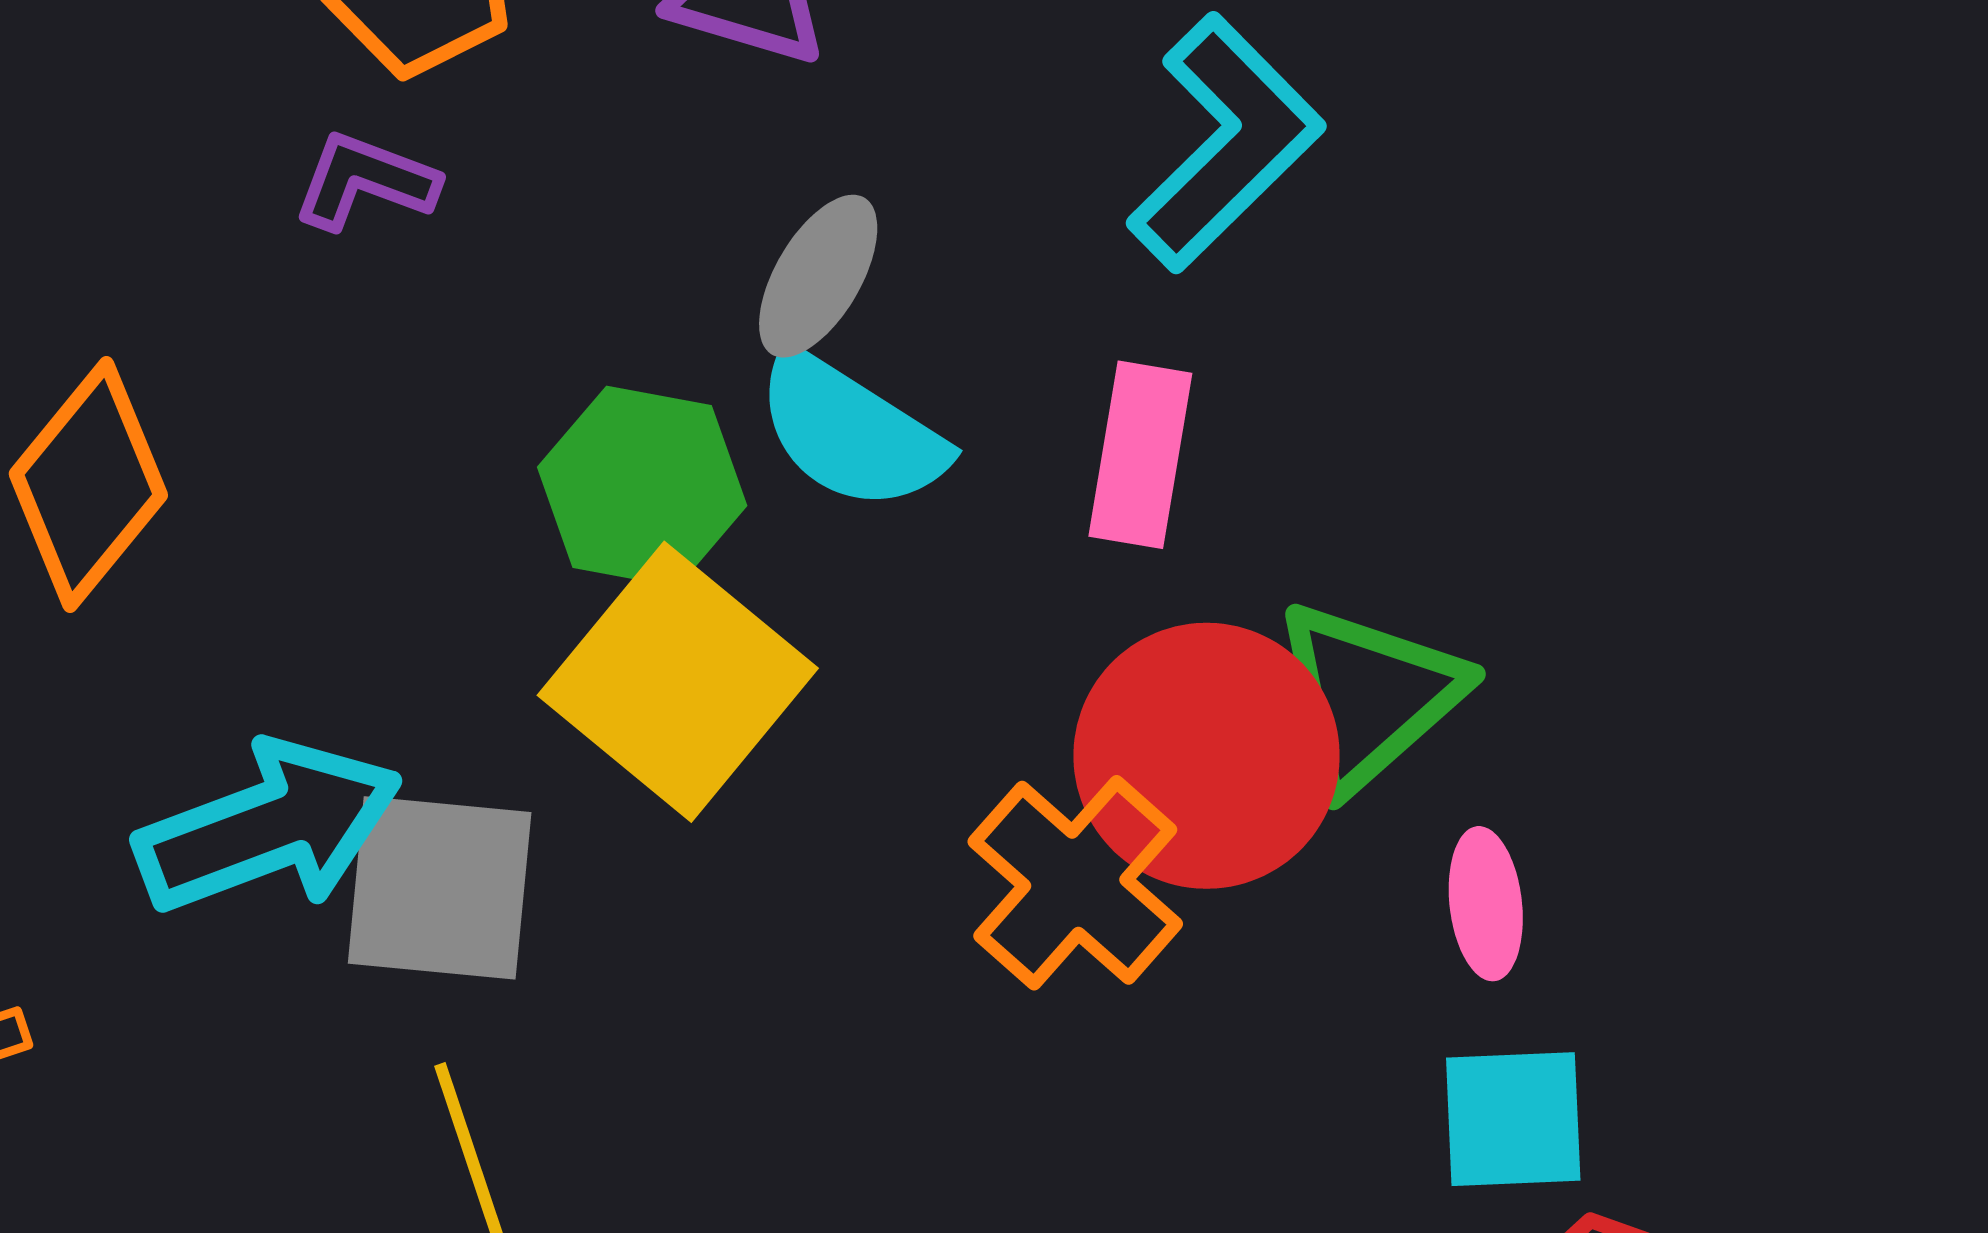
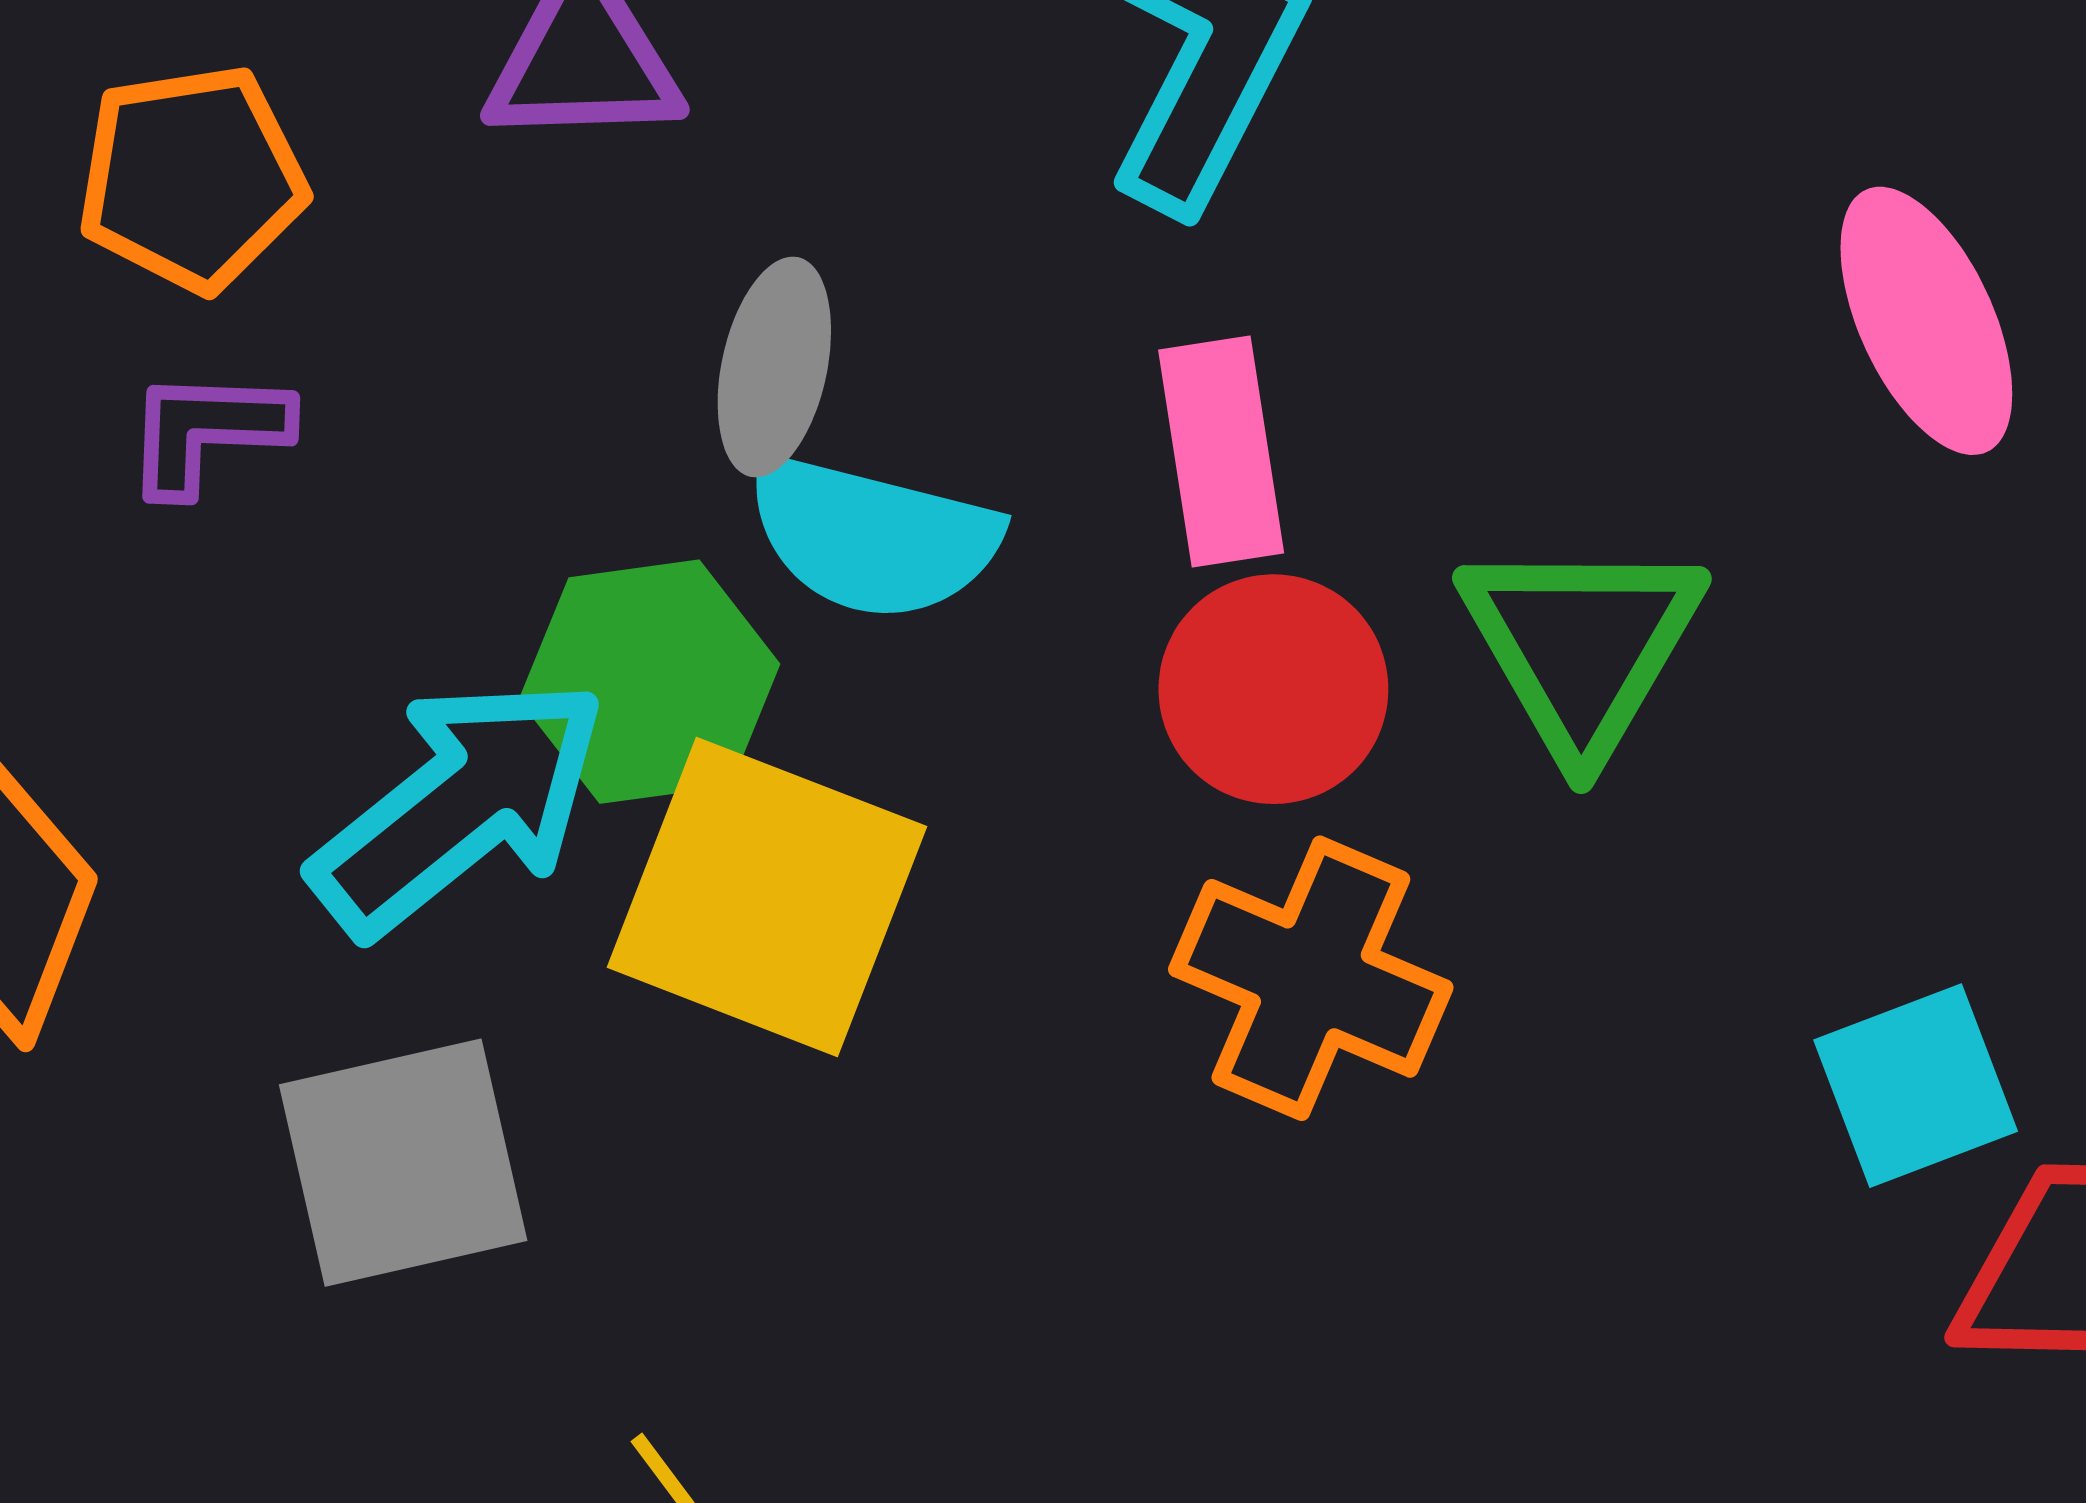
red circle: (1207, 756) -> (1273, 689), moved, size x0.7
cyan arrow: (269, 827) -> (459, 806), moved
gray square: (440, 888) -> (403, 1163), moved
pink ellipse: (1486, 904) -> (1926, 321), moved, size x1.5

